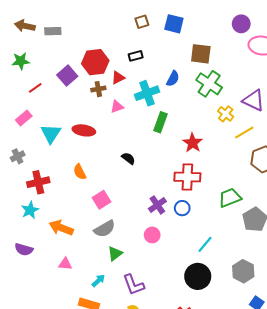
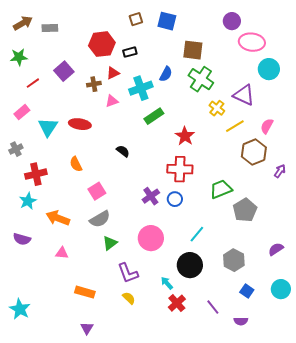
brown arrow: (25, 26) -> (23, 23), turned 138
red hexagon: (95, 62) -> (102, 44), moved
green rectangle: (160, 122) -> (154, 116), turned 36
pink circle: (152, 235) -> (151, 238), moved, size x1.6
cyan arrow: (98, 281) -> (167, 283), moved, turned -88

